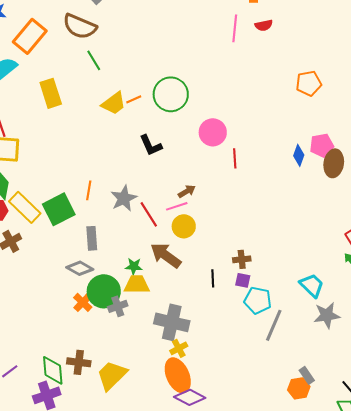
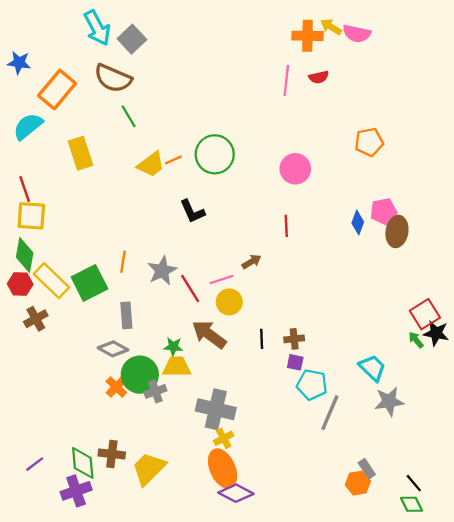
pink circle: (213, 132) -> (295, 169), moved
brown arrow: (187, 191) -> (252, 262), moved
black line: (213, 278) -> (262, 339), moved

